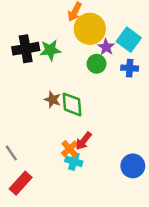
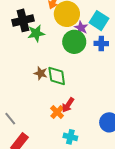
black cross: (26, 49) -> (23, 20), moved
green circle: (97, 64) -> (74, 42), size x1.5
cyan cross: (74, 161) -> (70, 137), moved

